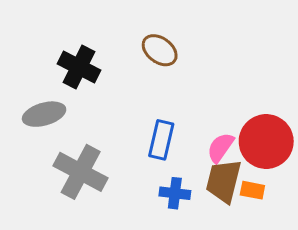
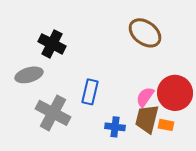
brown ellipse: (160, 50) -> (145, 33), moved, size x1.4
blue rectangle: (161, 140) -> (90, 92), moved

